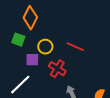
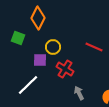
green square: (18, 40) -> (18, 38), moved
red line: (75, 47) -> (94, 47), moved

